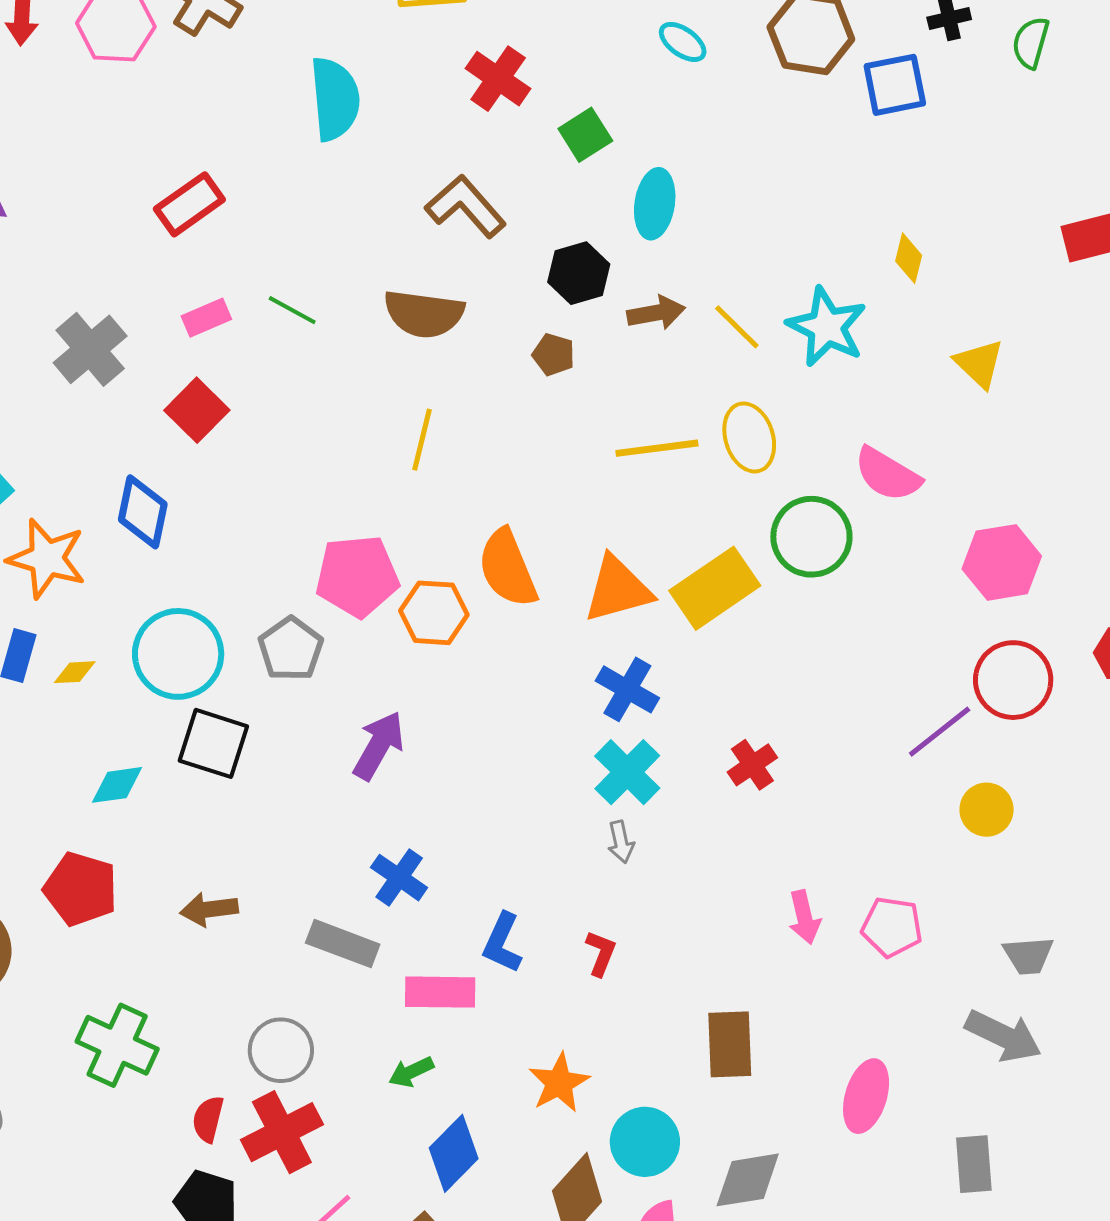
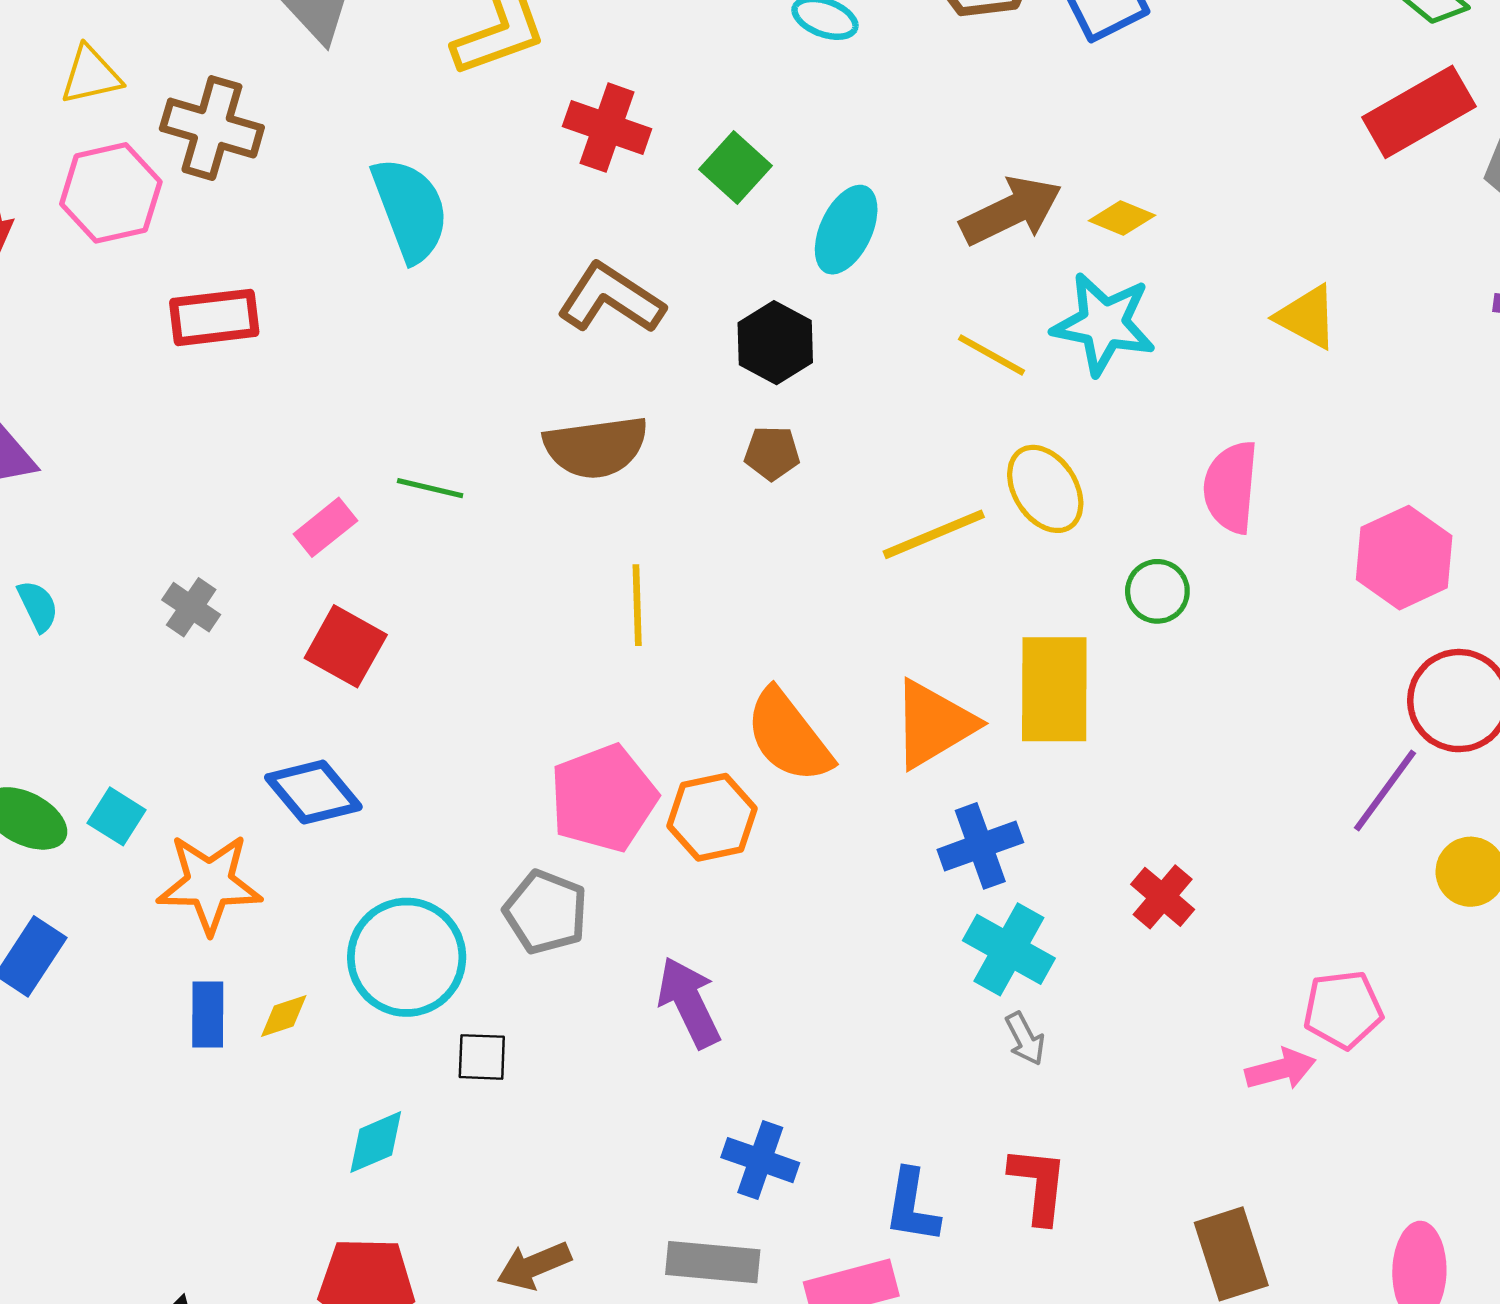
red rectangle: (189, 204) -> (214, 317), moved, turned 44
cyan ellipse: (655, 204) -> (846, 230), turned 32
yellow diamond: (909, 258) -> (1122, 218), moved, turned -66
brown arrow: (656, 313) -> (1011, 211), moved, size x1.4
gray cross: (90, 349) -> (191, 607), size x0.6
pink semicircle: (888, 474) -> (1231, 487), turned 80
blue diamond: (143, 512) -> (313, 792), turned -36
green circle: (811, 537) -> (1157, 591), size x0.6
yellow rectangle: (715, 588) -> (1054, 689), turned -40
blue cross: (627, 689) -> (980, 846), turned -34
black square: (213, 743) -> (482, 1057), size x0.6
purple arrow: (379, 746) -> (689, 1002), turned -40
pink arrow: (804, 917) -> (1280, 1069), turned -76
pink pentagon: (892, 927) -> (1343, 1010), moved
red L-shape: (601, 953) -> (1038, 1185), size x1.4

